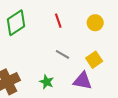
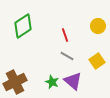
red line: (58, 21) -> (65, 35), moved
purple triangle: (82, 81) -> (73, 81), moved, turned 30

